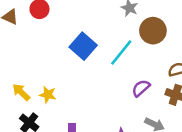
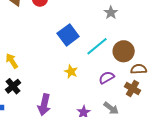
brown circle: (153, 31) -> (124, 51), moved
yellow star: (48, 95) -> (71, 72), moved

